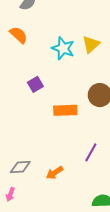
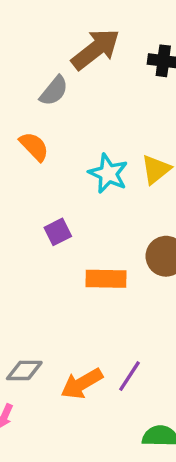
purple line: (91, 152) -> (129, 376), moved
orange arrow: (55, 173) -> (82, 384), size x1.4

